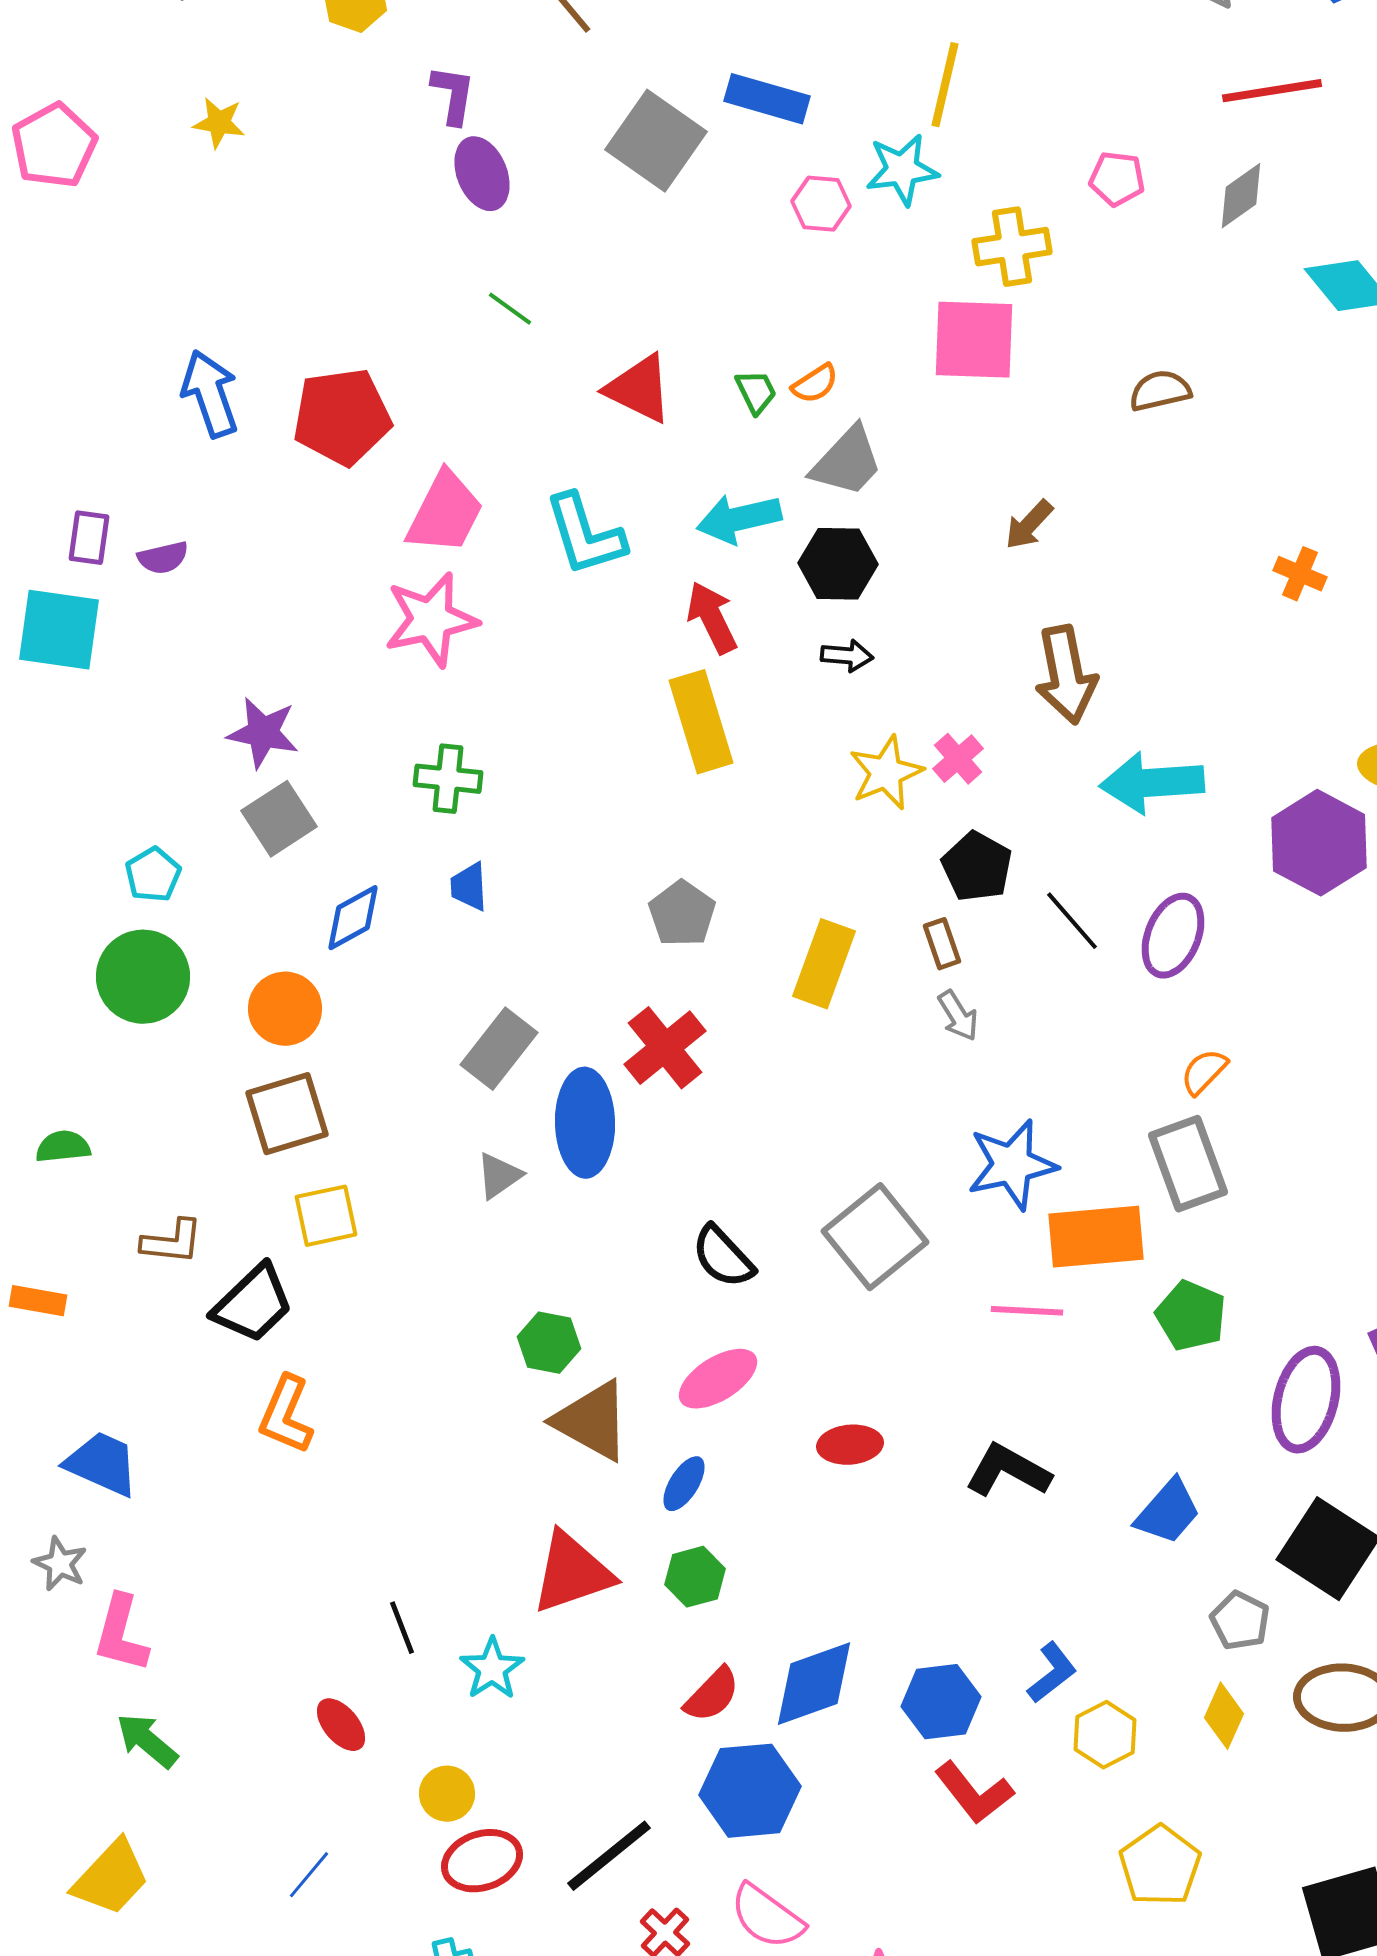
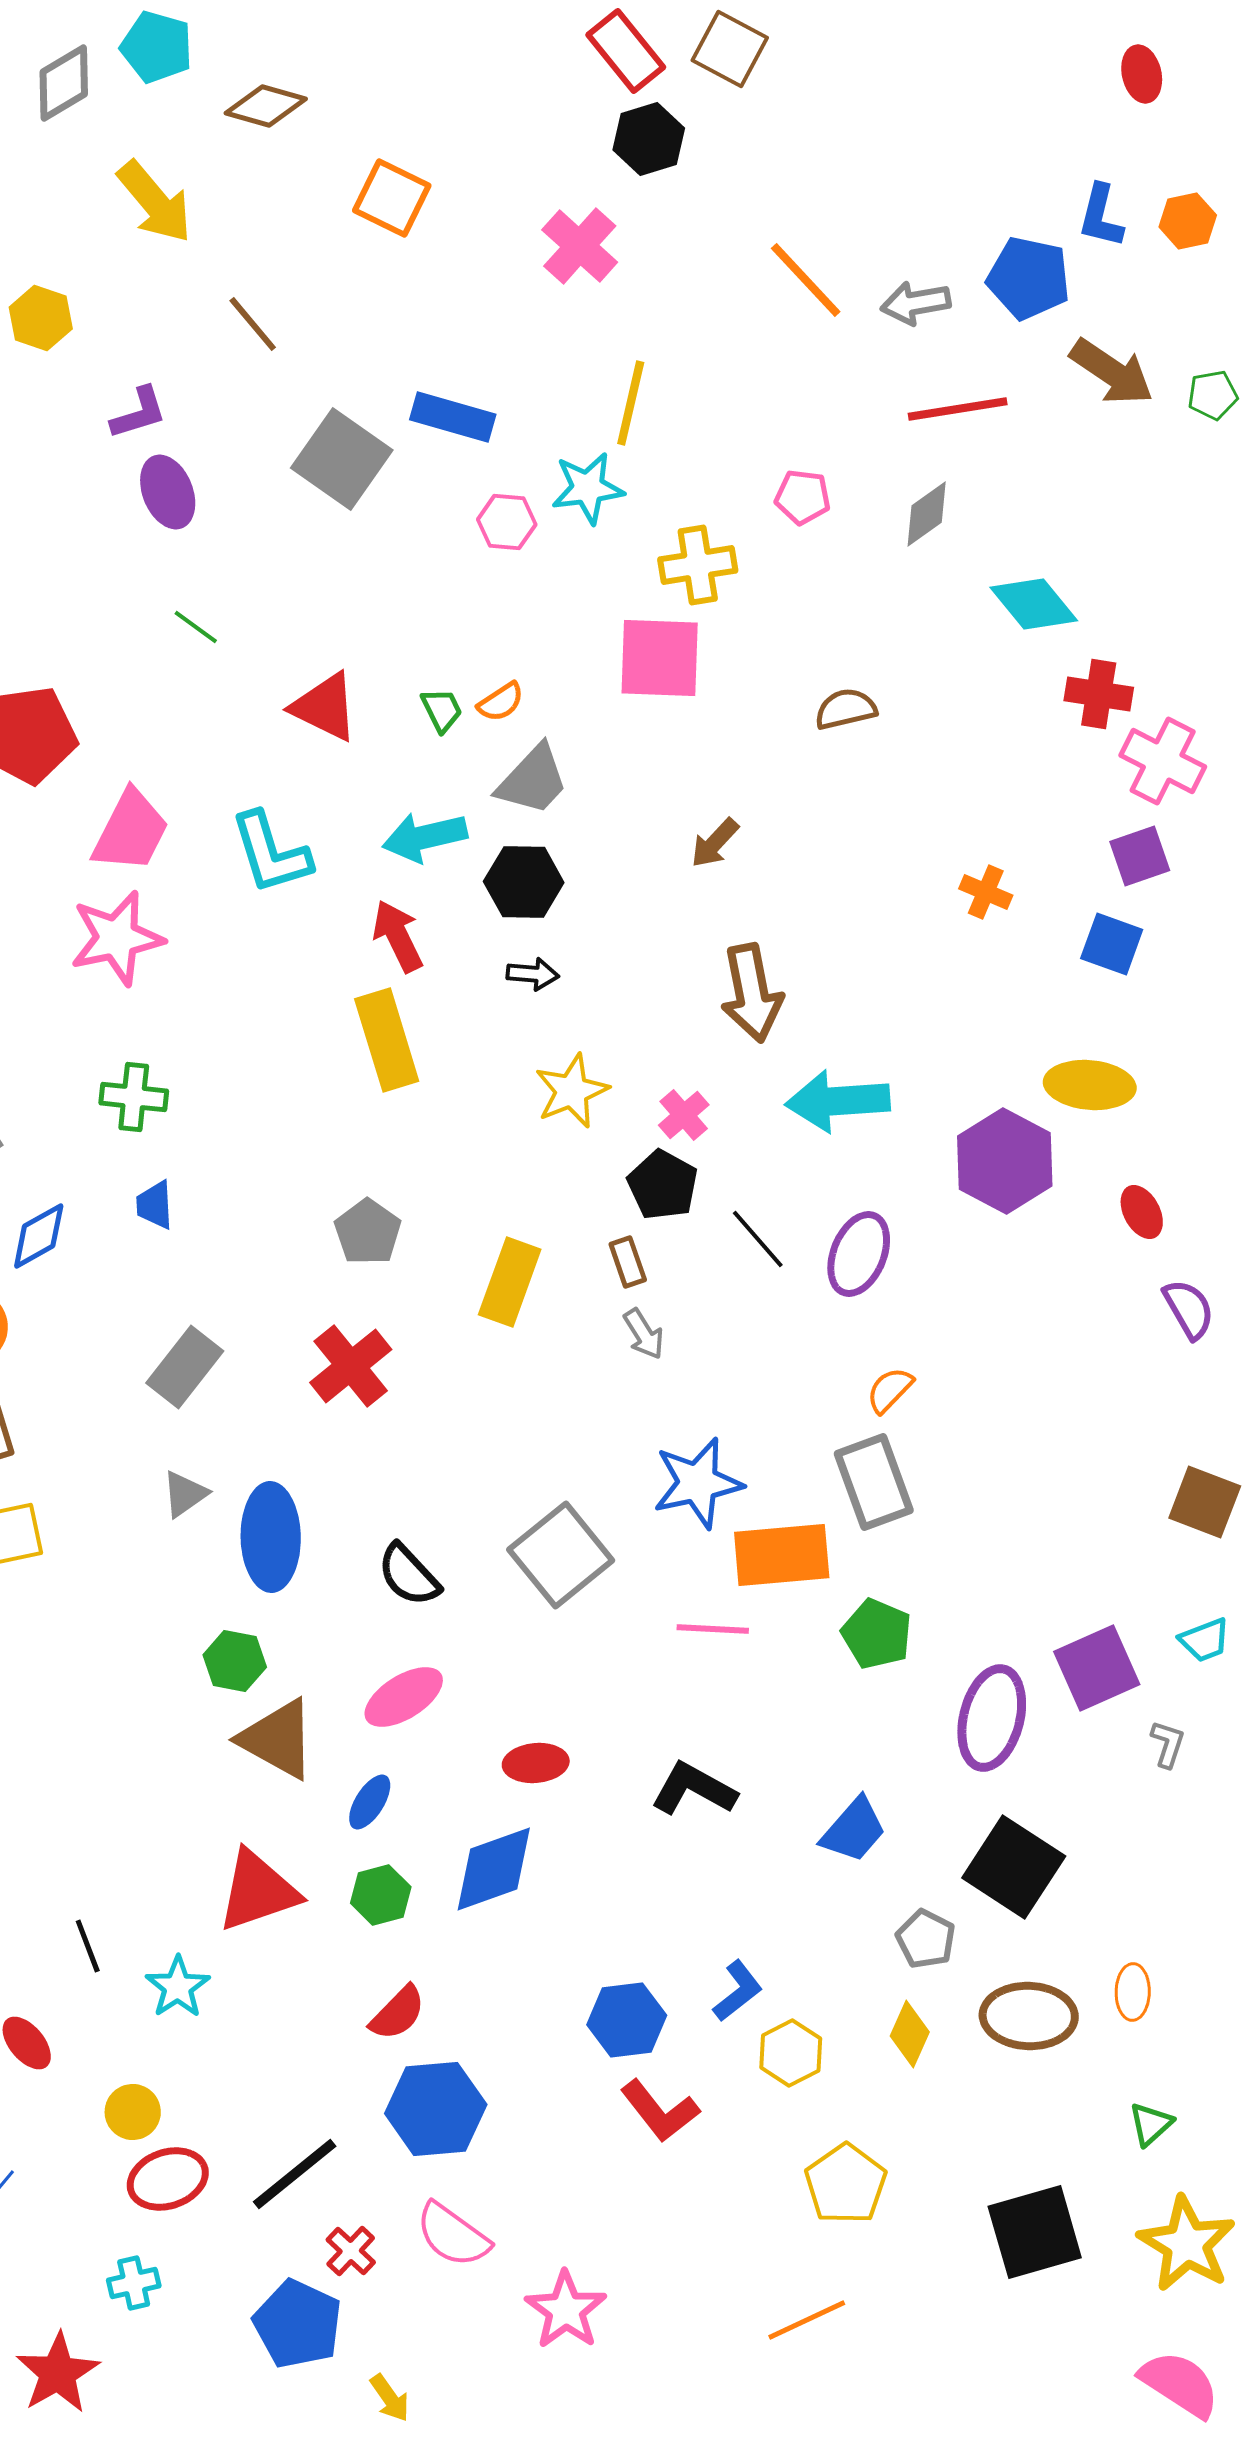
purple L-shape: (453, 95) -> (139, 413), turned 64
pink cross: (958, 759) -> (684, 1115), moved
blue ellipse: (585, 1123) -> (271, 1537), moved
blue diamond: (814, 1684) -> (494, 1869), moved

